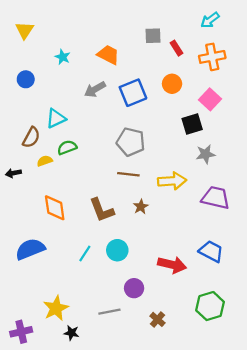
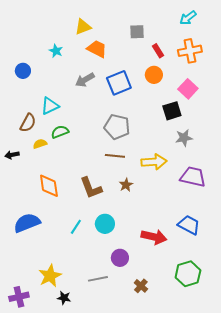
yellow triangle: (25, 30) -> (83, 27), moved, turned 36
red rectangle: (176, 48) -> (158, 51), moved

